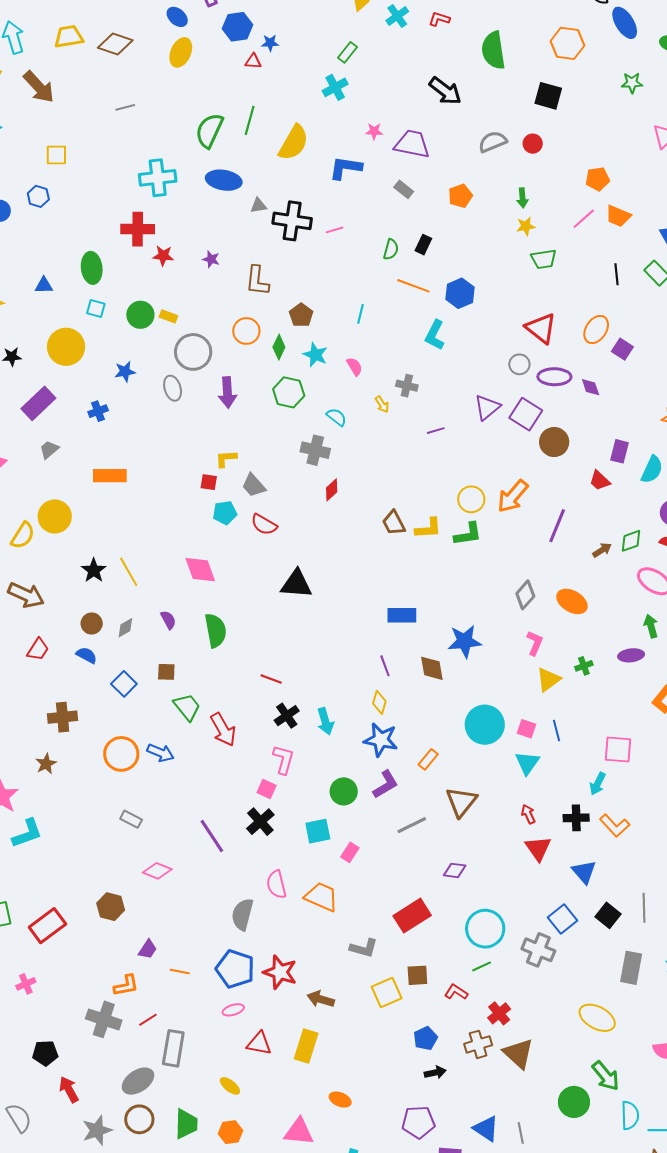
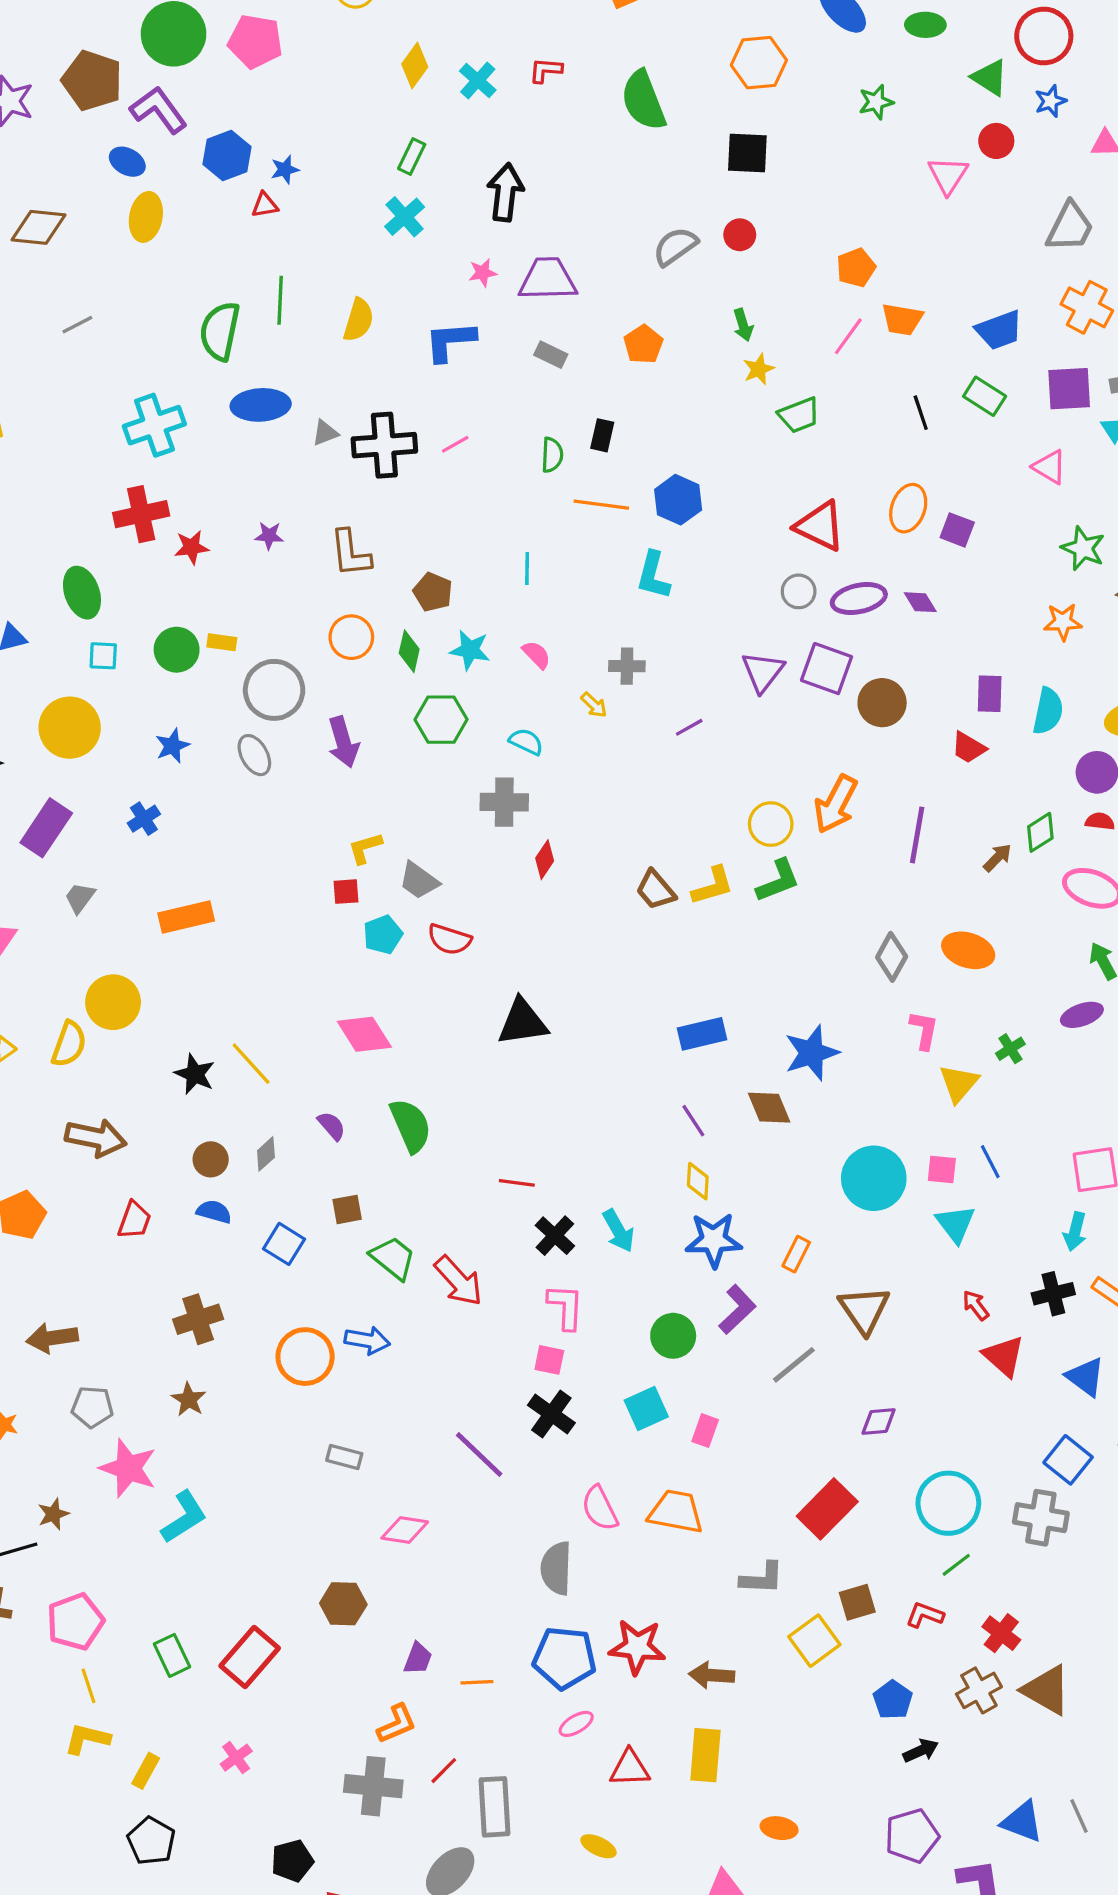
black arrow: (445, 91) -> (505, 192), moved, turned -108
yellow semicircle: (294, 143) -> (358, 320), size x0.7

